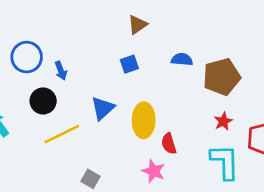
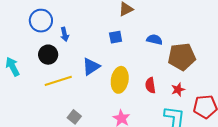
red semicircle: (169, 144) -> (150, 85), moved

